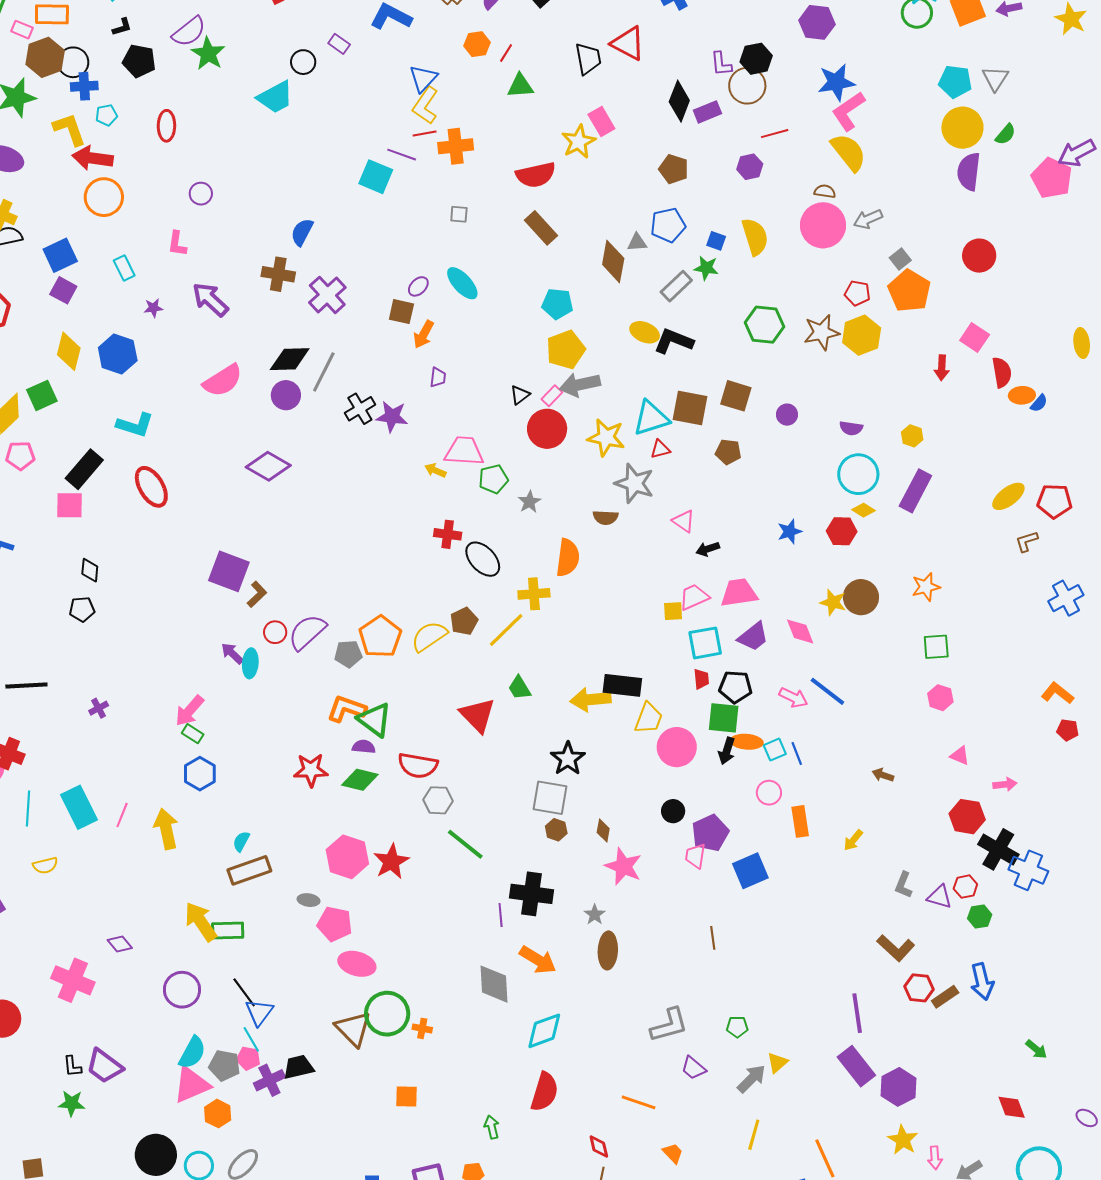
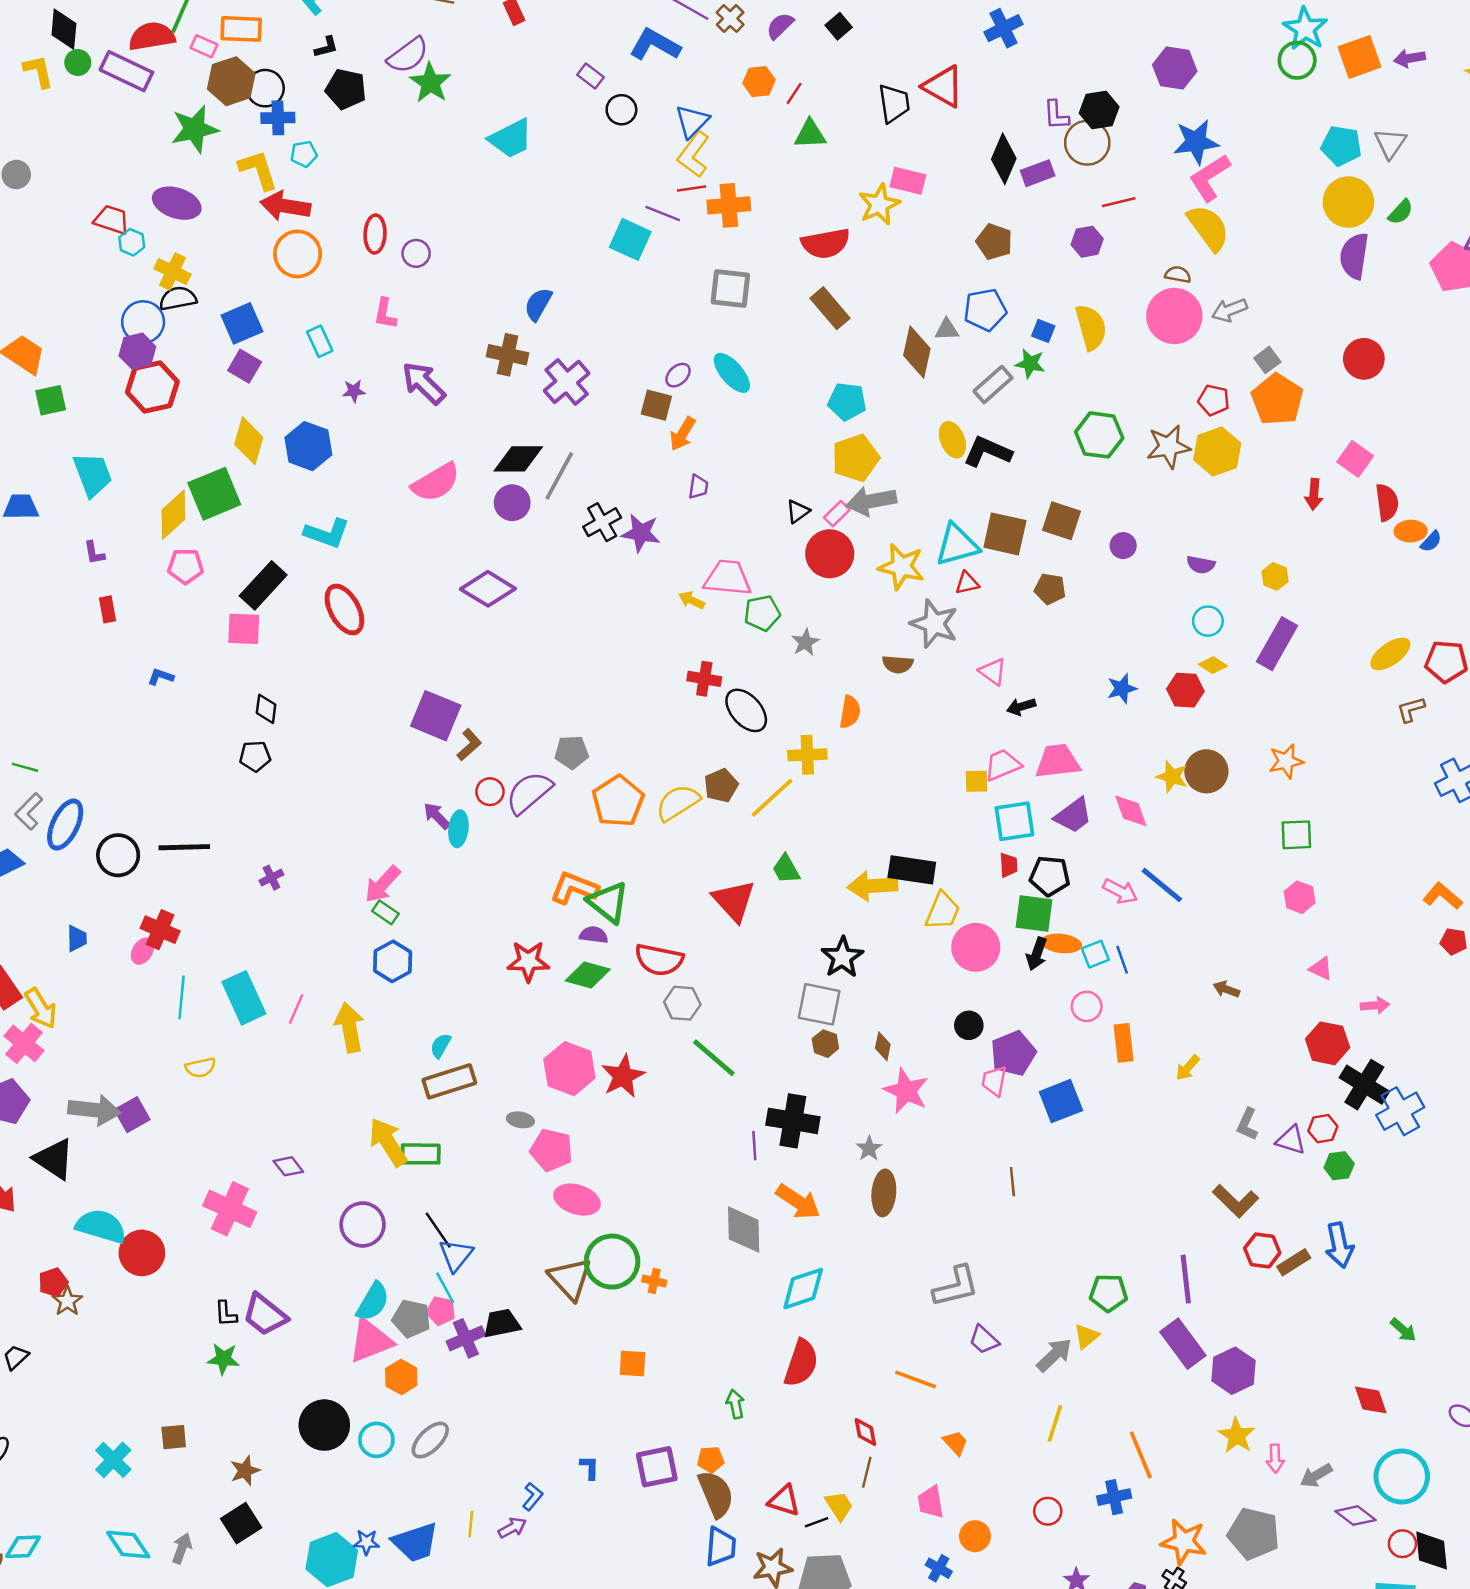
black circle: (303, 62) -> (621, 110), moved
pink rectangle: (601, 121) -> (908, 181), turned -48
red ellipse: (166, 126) -> (375, 234), moved
gray square: (459, 214) -> (730, 289), size x1.8
yellow ellipse: (645, 332) -> (952, 440), turned 44
green square: (42, 395) -> (214, 494), size x1.4
cyan circle: (858, 474) -> (1208, 621), size x0.6
orange semicircle: (568, 558) -> (850, 712), size x0.7
gray pentagon: (348, 654) -> (572, 752), moved
blue cross: (1028, 870) -> (1400, 1111), turned 36
green pentagon: (737, 1027) -> (1108, 1293), moved, size x1.4

